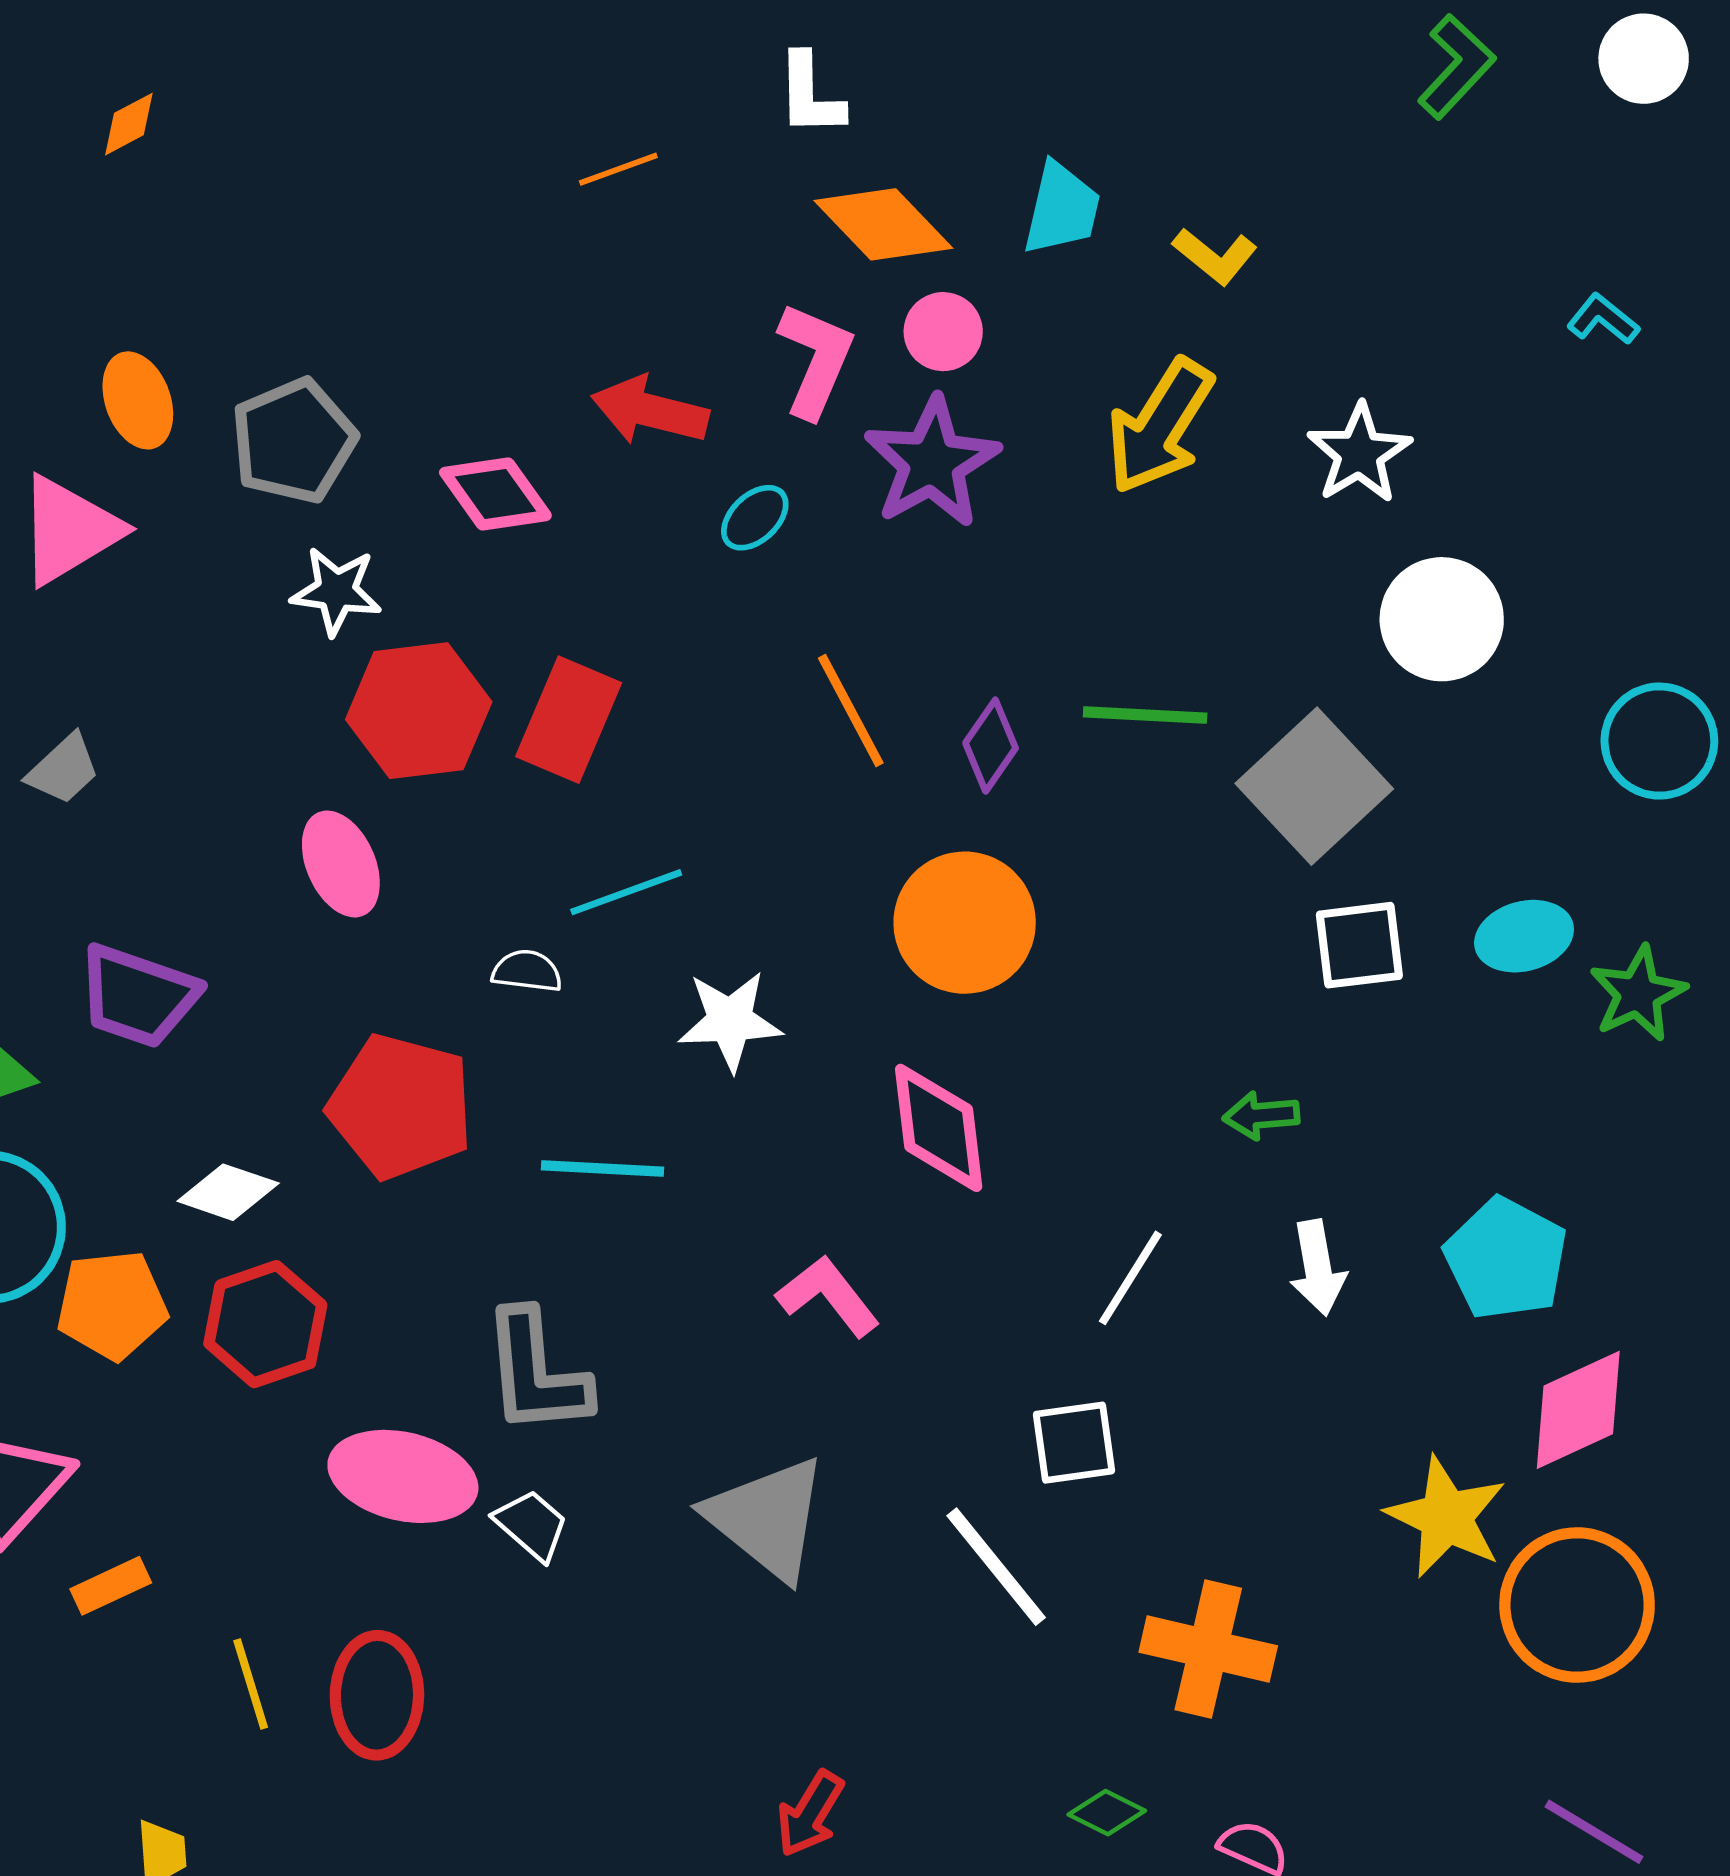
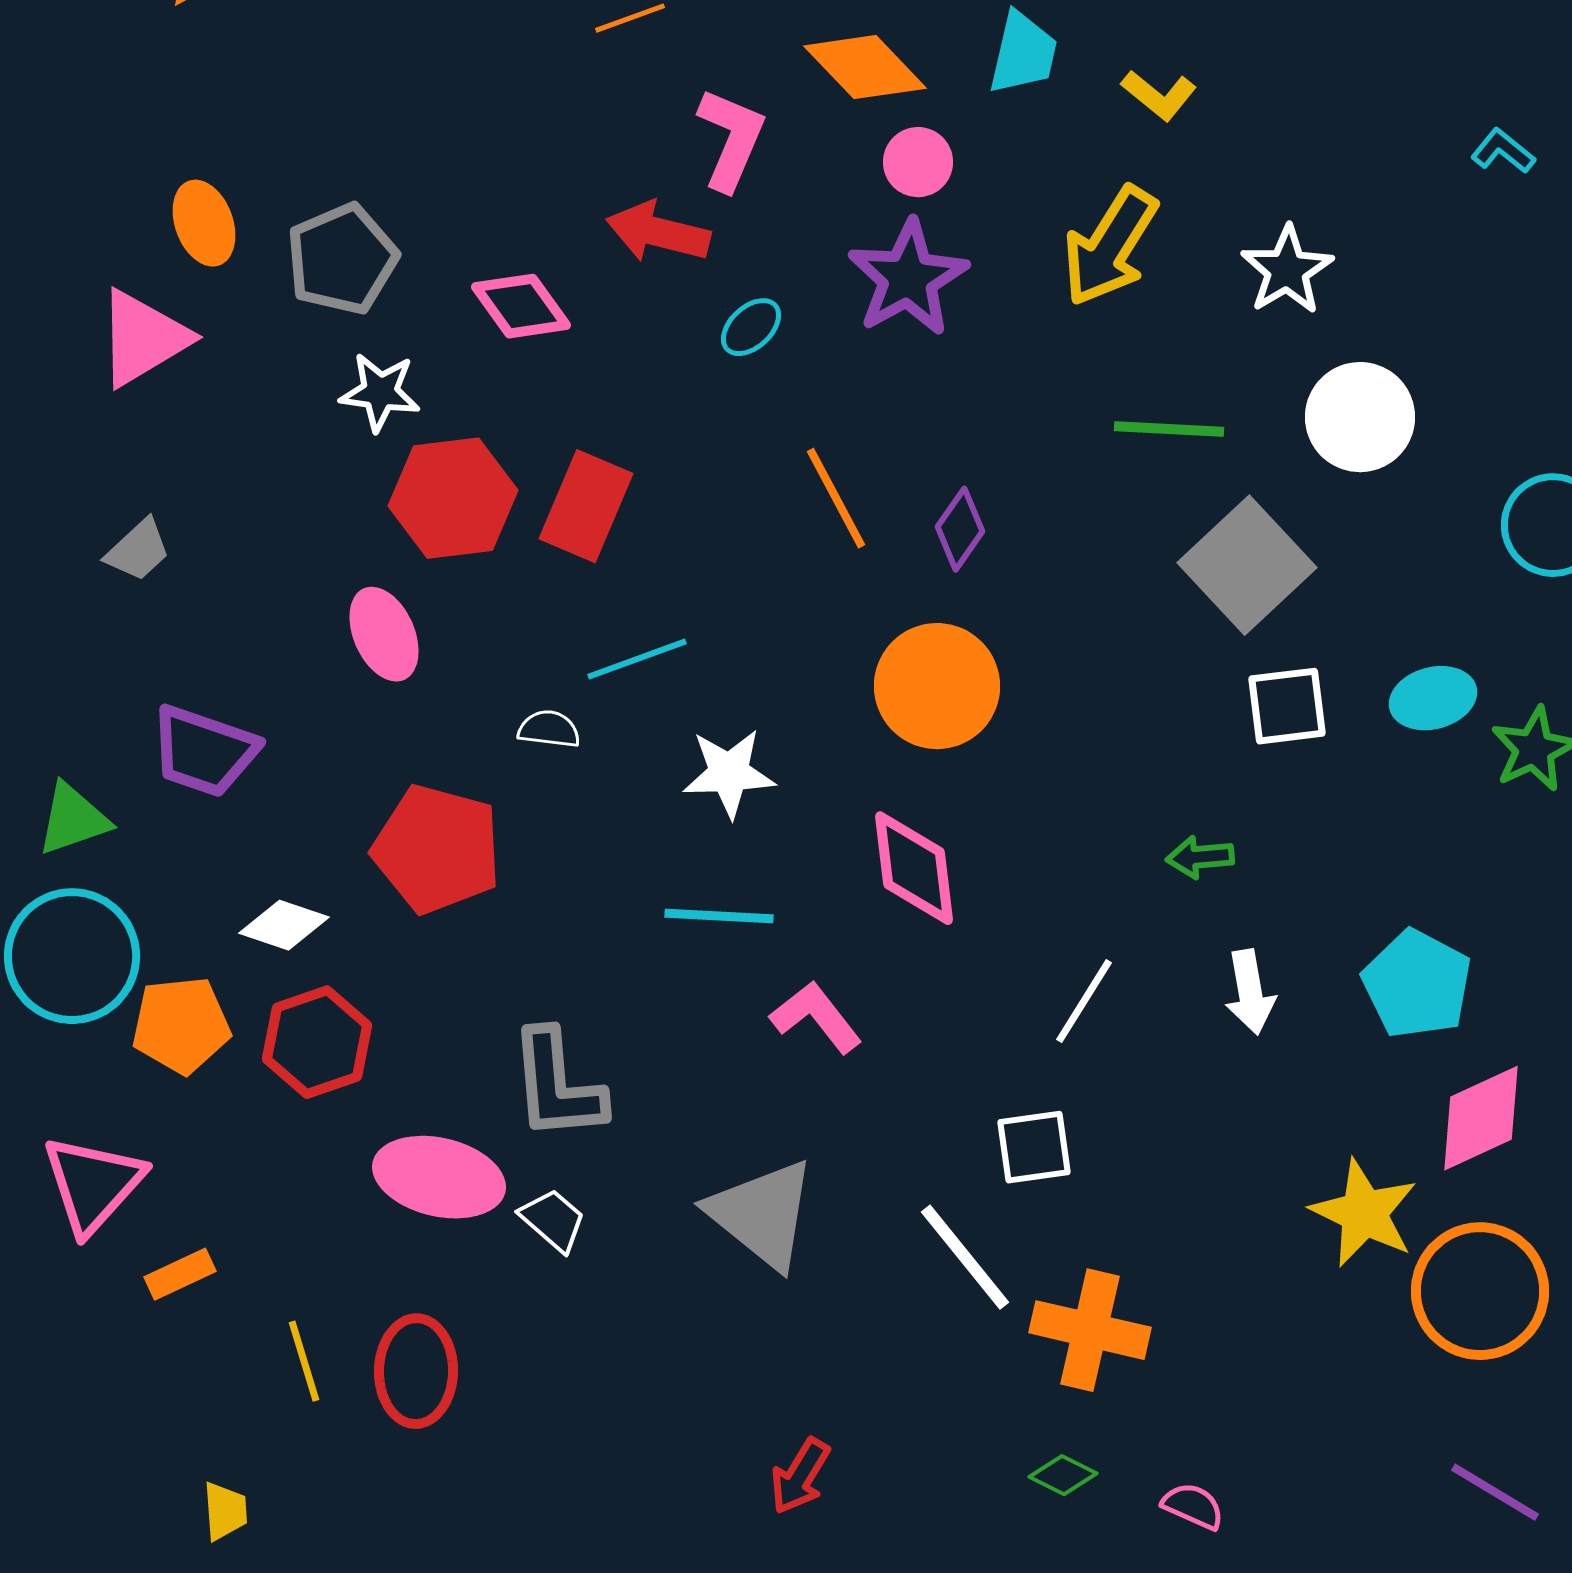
pink L-shape: (816, 360) -> (731, 139), moved
green line: (1145, 715) -> (1169, 429), moved
cyan line: (603, 1169) -> (719, 916), moved
orange cross: (1208, 1649) -> (1090, 1330), moved

